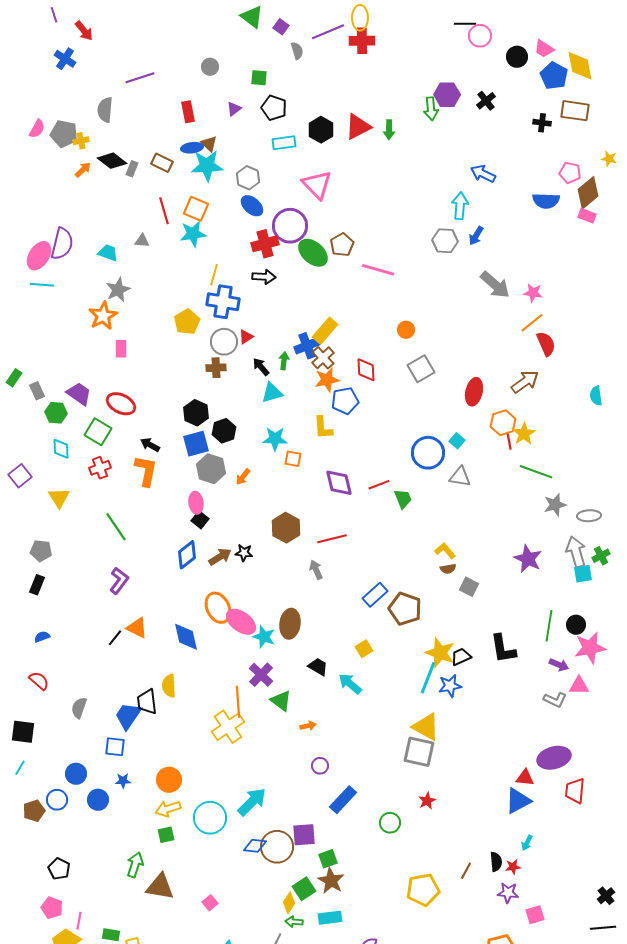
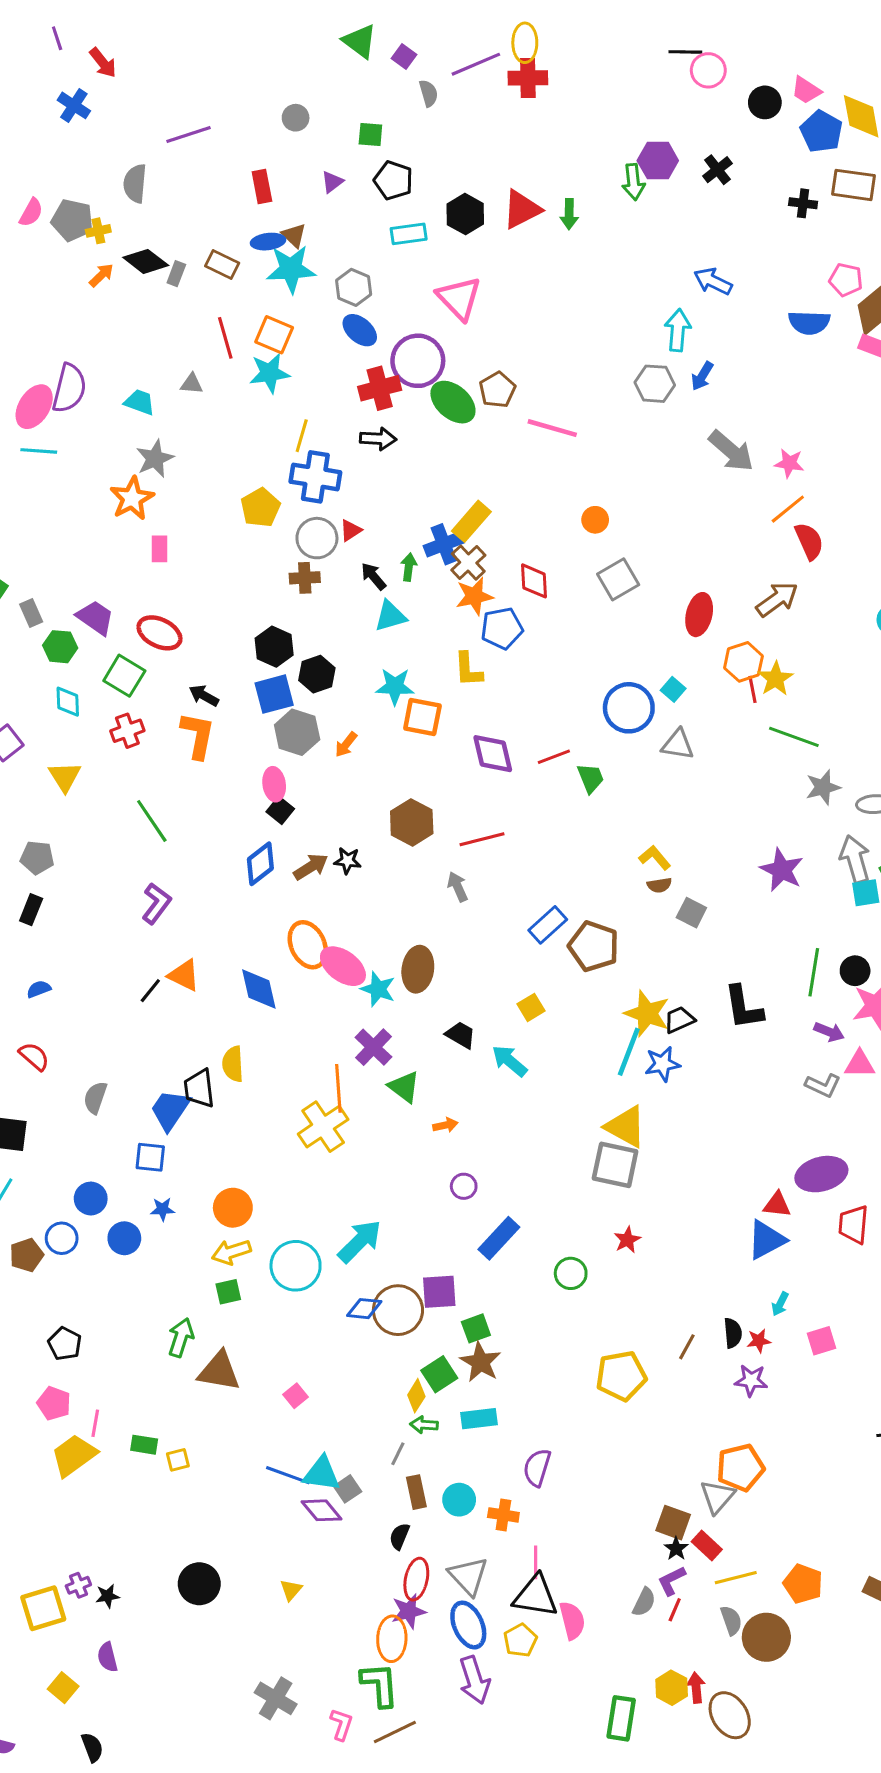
orange square: (293, 459) -> (422, 717), size x1.5
pink square: (535, 915) -> (821, 1341), moved

